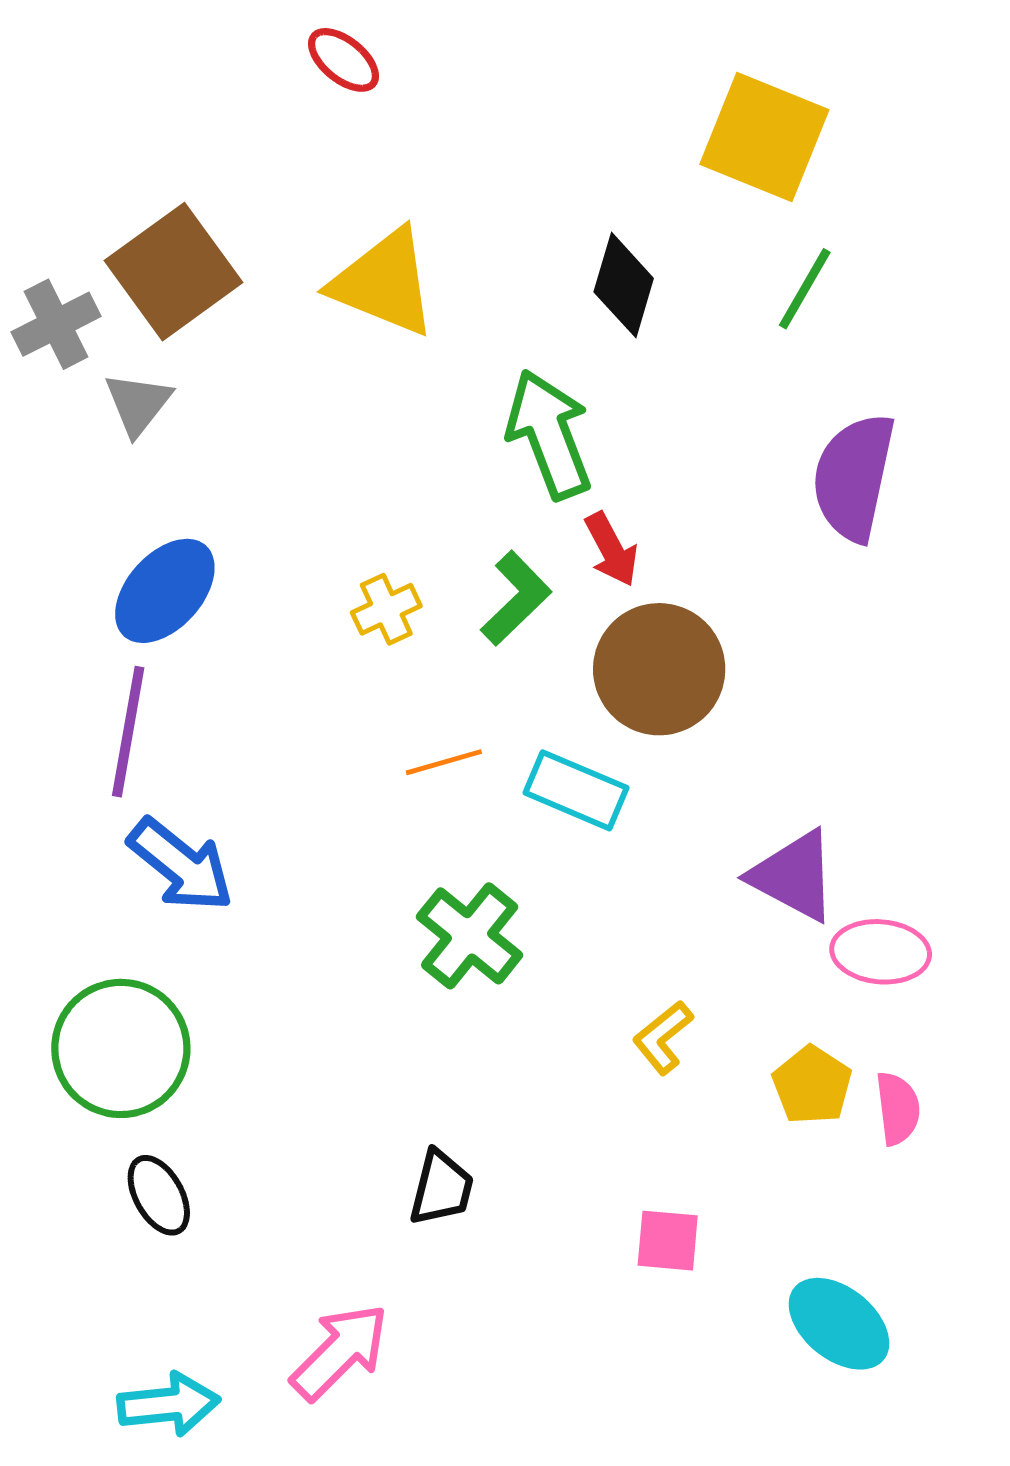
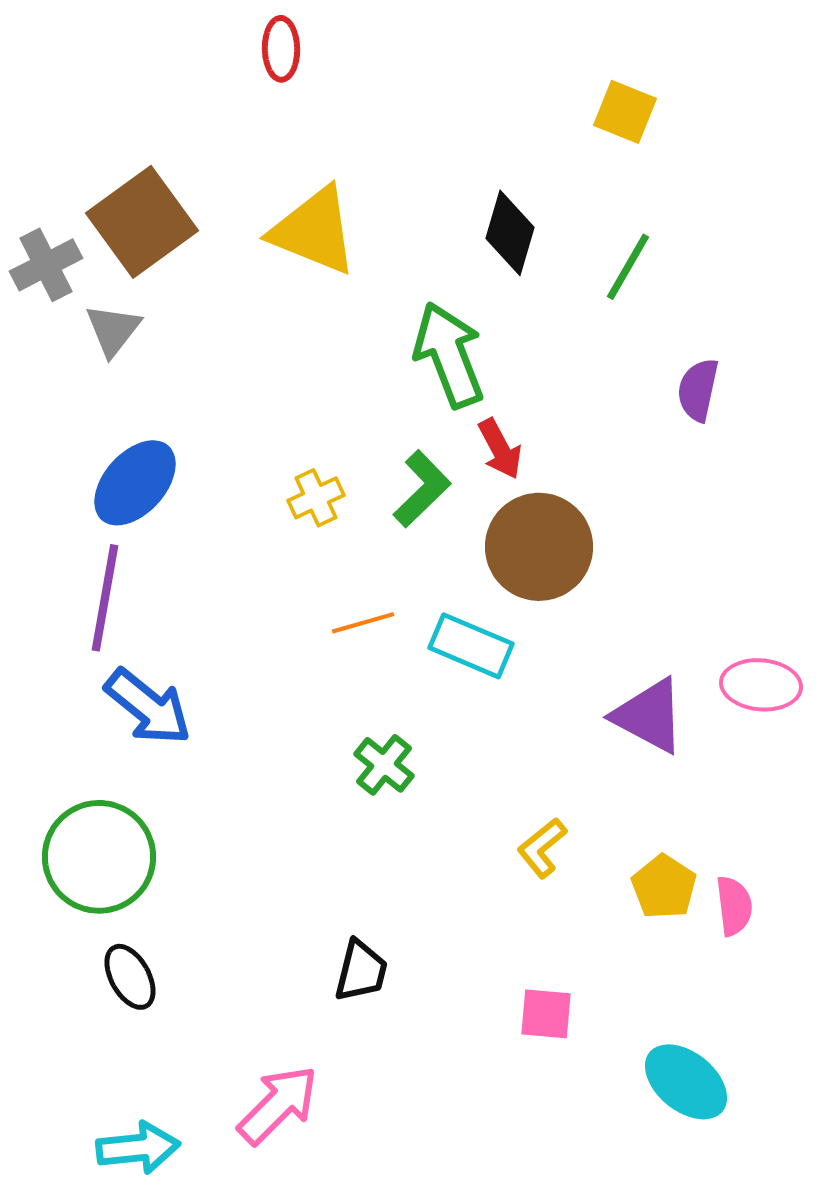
red ellipse: (344, 60) -> (281, 49), turned 50
yellow square: (764, 137) -> (625, 112), size x0.6
green line: (805, 289) -> (628, 267), moved
purple semicircle: (854, 477) -> (698, 390), size x0.6
green cross: (470, 936) -> (384, 765), size x0.7
pink ellipse: (881, 952) -> (761, 685), moved

